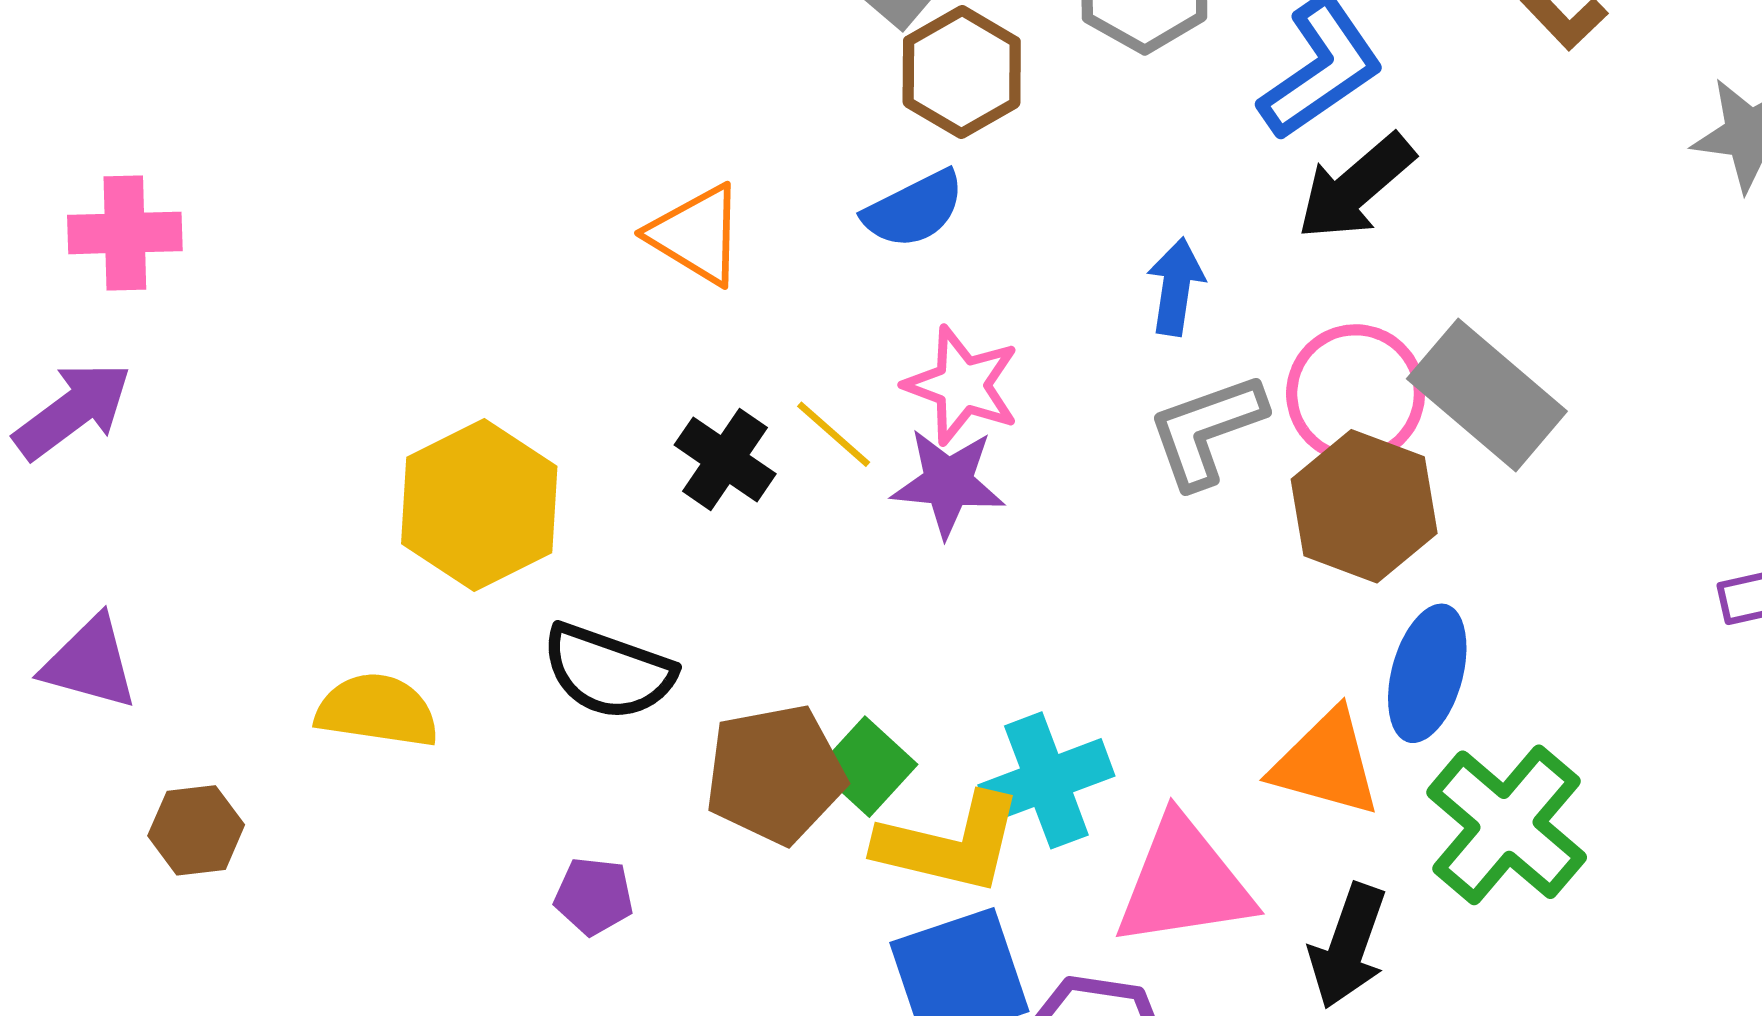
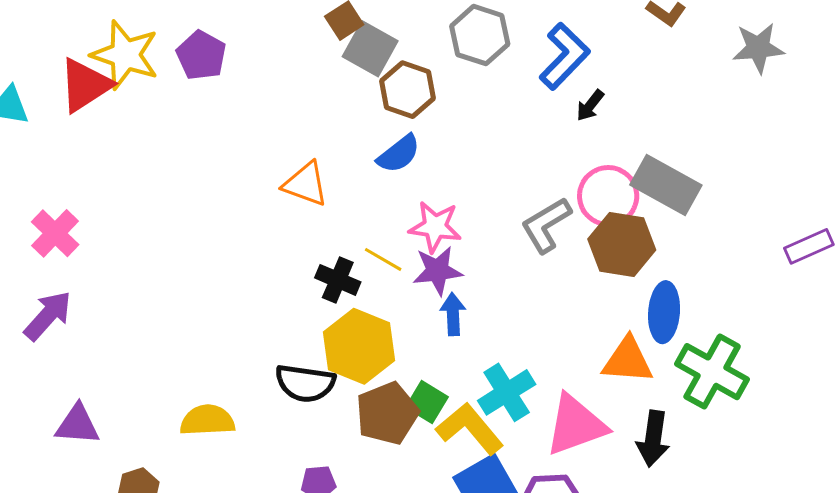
black arrow: (1356, 187) -> (590, 105), size x0.6
pink cross: (125, 233) -> (55, 233), turned -33
blue arrow: (1176, 287) -> (453, 314), moved
yellow hexagon: (479, 505) -> (359, 346), moved
yellow L-shape: (950, 844) -> (470, 429), turned -132

